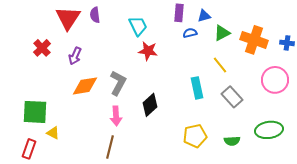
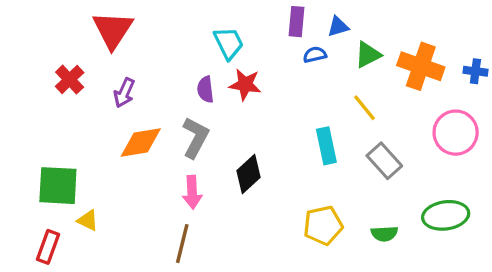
purple semicircle: (95, 15) -> (205, 89), moved

